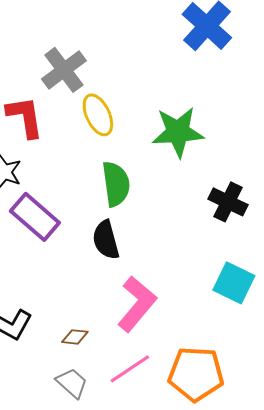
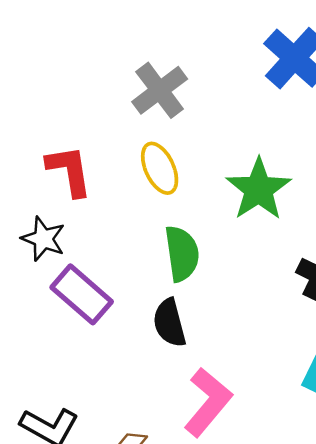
gray cross: (64, 70) -> (160, 90), moved
green star: (178, 132) -> (259, 189), turned -30

